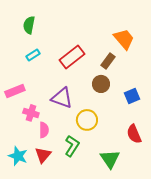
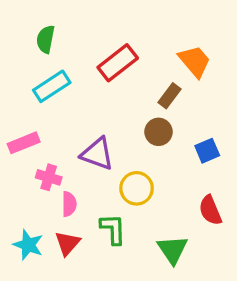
cyan rectangle: (33, 55) -> (52, 86), size x1.6
red rectangle: (72, 57) -> (118, 63), moved
green L-shape: (72, 146) -> (113, 229), turned -35

